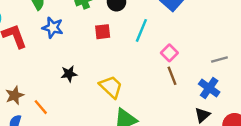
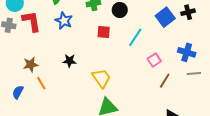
brown line: (172, 76) -> (165, 81), moved, turned 42
blue cross: (209, 88) -> (187, 52), moved, turned -30
brown star: (15, 95) -> (31, 65), moved

